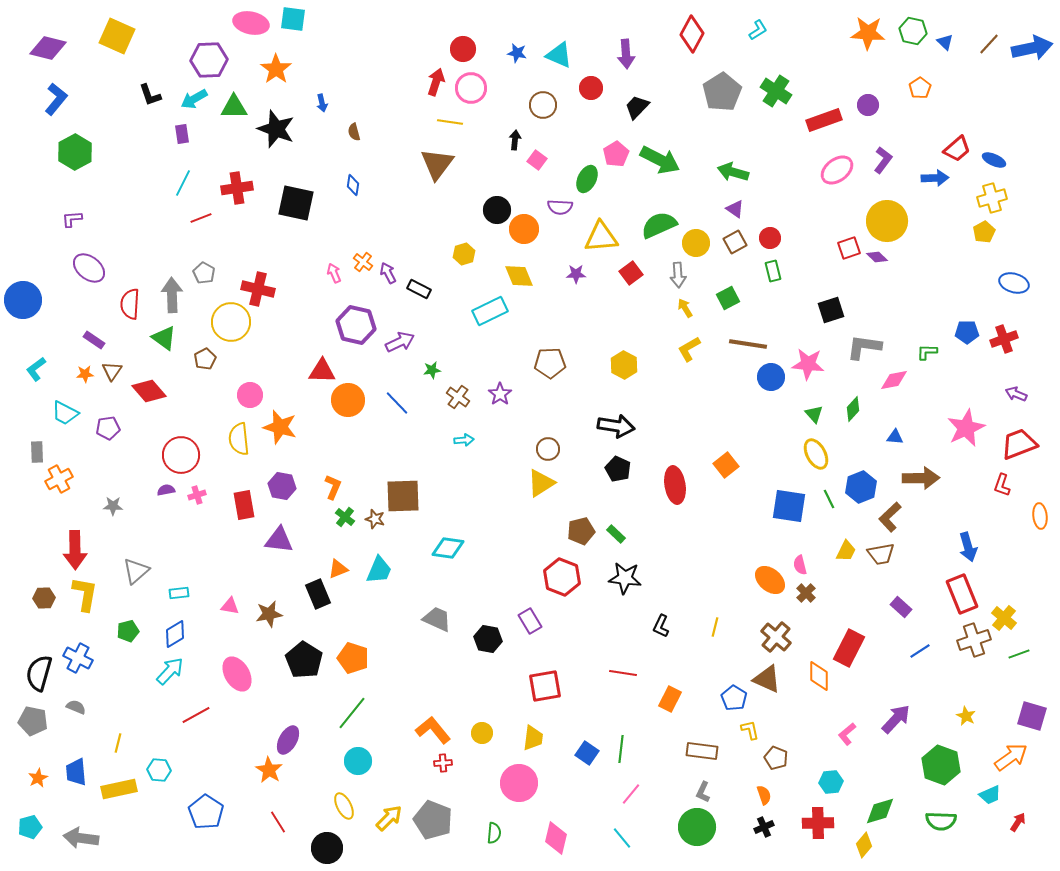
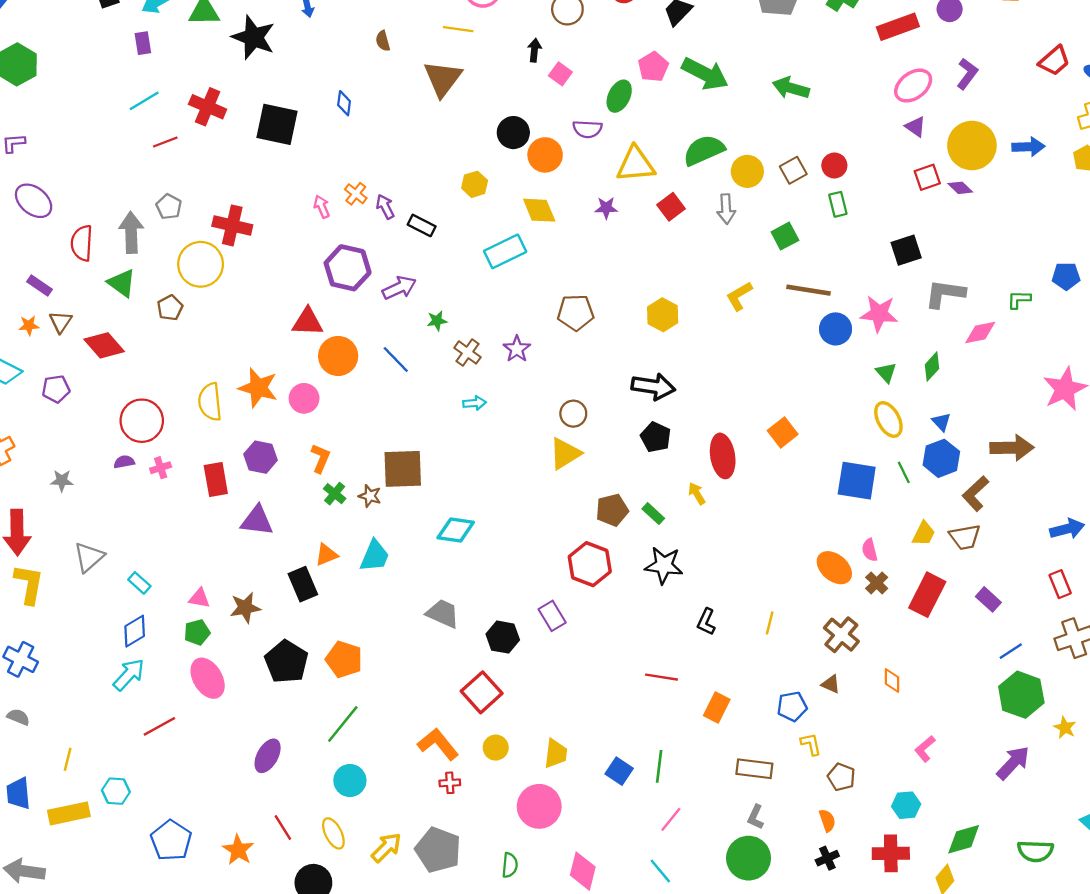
brown semicircle: (354, 132) -> (383, 41), moved
blue arrow: (935, 178) -> (1028, 147), moved
cyan line: (183, 183) -> (144, 101), turned 32
red cross: (237, 188) -> (208, 107), turned 32
purple triangle: (735, 209) -> (915, 127), moved
yellow arrow: (685, 308) -> (697, 494), moved
pink circle: (250, 395) -> (304, 398), moved
blue triangle: (895, 437) -> (941, 422), moved, turned 42
blue arrow: (968, 547) -> (1067, 529), turned -88
cyan rectangle: (179, 593) -> (139, 583), turned 48
red rectangle: (962, 594) -> (1060, 584), size x0.6
green pentagon: (128, 631) -> (197, 632), moved
red rectangle: (849, 648) -> (927, 595), moved
orange diamond: (819, 676) -> (892, 681), size x0.7
brown triangle: (767, 679) -> (831, 684), size x0.6
red square: (545, 686) -> (482, 692), moved, turned -32
blue pentagon: (734, 698) -> (792, 706), turned 30
purple arrow: (896, 719) -> (1013, 763), moved
green hexagon: (941, 765) -> (1021, 695), moved
orange star: (269, 770) -> (238, 850), moved
red line: (278, 822) -> (283, 828), moved

